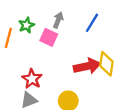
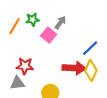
blue line: (92, 23) -> (90, 48), moved
red star: (32, 79) -> (25, 66), turned 30

